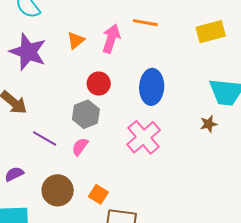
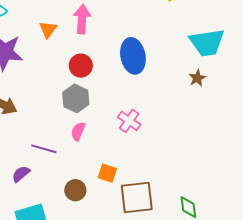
pink cross: (144, 137) -> (129, 121), moved, size x0.7
purple line: (45, 138) -> (44, 149), moved
brown circle: (58, 190) -> (75, 190), moved, size x0.7

